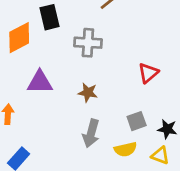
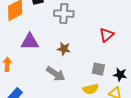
gray square: (137, 121) -> (98, 69), turned 32
gray arrow: (91, 133) -> (56, 74), moved, turned -72

